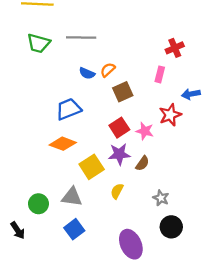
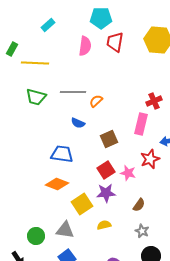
orange semicircle: (108, 70) -> (96, 101), moved
pink rectangle: (160, 74) -> (141, 124), size x1.5
blue trapezoid: (68, 109) -> (62, 154), turned 30
brown semicircle: (142, 163) -> (139, 205), moved
yellow semicircle: (117, 191) -> (104, 225), turned 48

